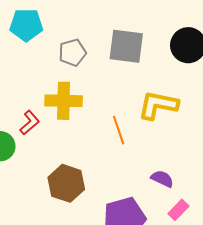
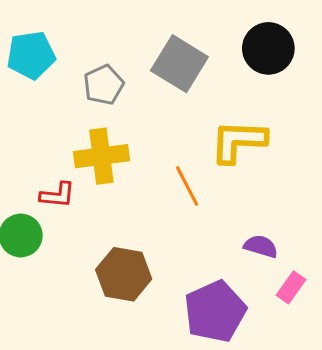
gray square: (126, 46) -> (179, 64), turned 33
red L-shape: (30, 123) -> (57, 195), turned 55

